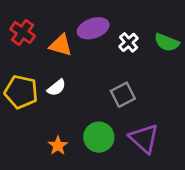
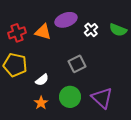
red cross: (23, 33) -> (17, 33), moved, turned 36
white semicircle: (56, 88) -> (42, 80), moved
gray square: (123, 95) -> (77, 64), moved

